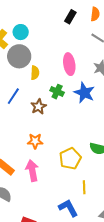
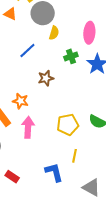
green cross: (57, 92) -> (71, 56), turned 32
brown star: (39, 107) -> (46, 78), moved
orange star: (35, 141) -> (20, 101), moved

